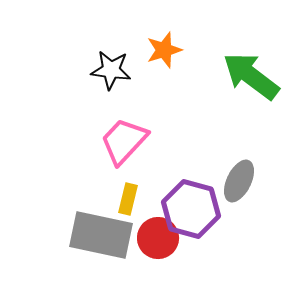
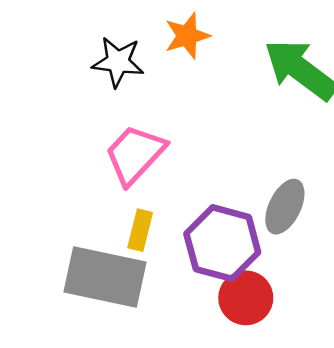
red circle: (158, 238) -> (246, 298), moved

